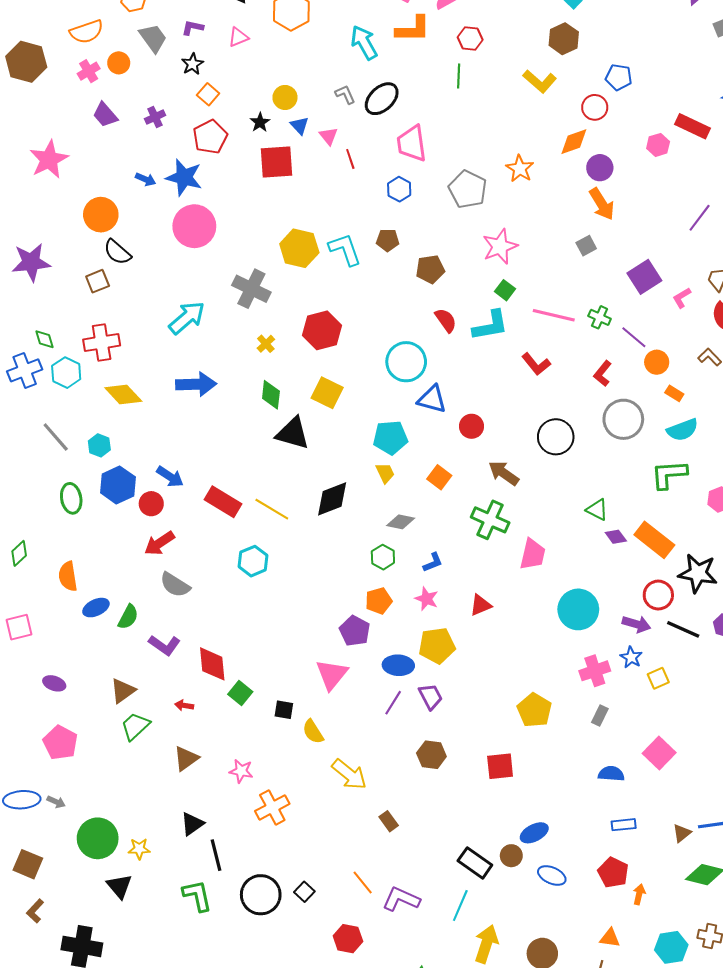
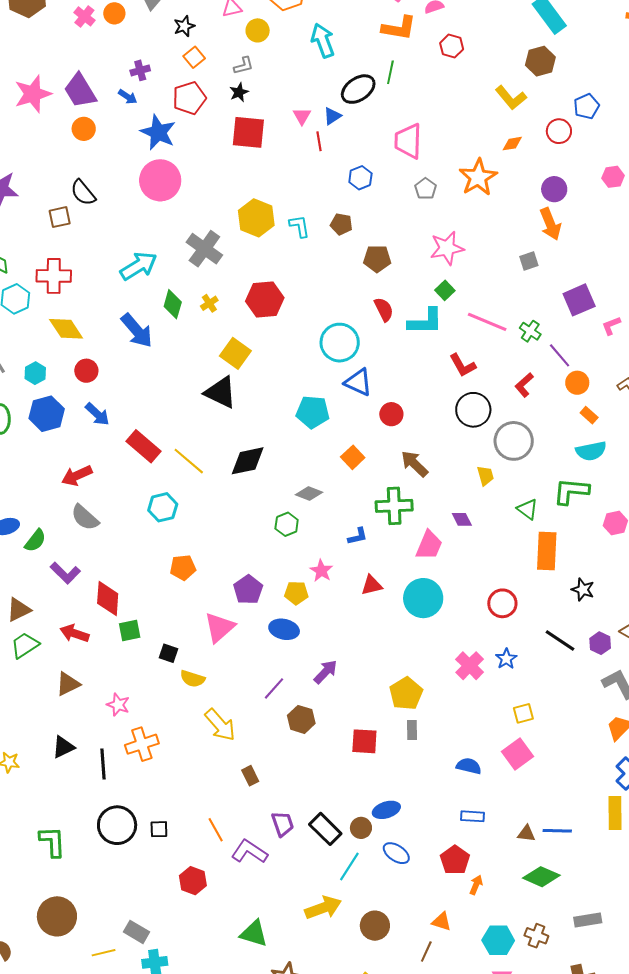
cyan arrow: (364, 43) -> (323, 40), moved
pink cross: (89, 71) -> (84, 16), turned -30
green line: (459, 76) -> (390, 72), moved
blue pentagon: (619, 77) -> (586, 106), turned 30
gray L-shape: (345, 94) -> (243, 66), moved, turned 90
yellow circle: (285, 97) -> (258, 30), moved
purple trapezoid: (105, 115) -> (80, 91), moved, size x1.4
blue triangle: (299, 126) -> (332, 116), moved, turned 30
orange diamond: (574, 142) -> (512, 144), moved, size x0.7
pink trapezoid: (412, 143) -> (408, 141), moved
orange star: (520, 169) -> (478, 177), size x1.4
blue arrow: (146, 179) -> (128, 97), moved
gray pentagon: (468, 189) -> (425, 189), size x0.6
orange circle: (101, 215) -> (84, 129), moved, size x0.7
cyan L-shape: (345, 249) -> (299, 226), size x0.7
blue arrow: (196, 384) -> (137, 331), turned 42
yellow square: (327, 393) -> (235, 353), moved
green diamond: (271, 395) -> (173, 304), moved
gray circle: (623, 419) -> (514, 441), moved
black circle: (556, 437) -> (473, 410), moved
yellow trapezoid: (385, 473) -> (485, 476), moved
red circle: (151, 504) -> (86, 371), moved
green triangle: (597, 510) -> (527, 509), moved
green cross: (490, 520) -> (394, 506), turned -36
purple diamond: (616, 537) -> (462, 519), moved
orange rectangle: (654, 540) -> (547, 551), turned 45
blue L-shape: (433, 562) -> (358, 536), moved
black star: (698, 573) -> (583, 590), size x0.6
red circle: (658, 595) -> (502, 603), moved
orange pentagon: (379, 601) -> (183, 568), moved
cyan circle: (578, 609) -> (423, 598), moved
purple arrow: (636, 624) -> (326, 672), moved, turned -72
yellow pentagon: (437, 646) -> (296, 593), moved, size x0.7
pink cross: (595, 671) -> (470, 666), turned -36
yellow square: (658, 678) -> (523, 713), moved
green square: (240, 693) -> (130, 631), turned 30
purple trapezoid: (431, 696) -> (283, 824), moved
purple line: (393, 703) -> (274, 688), moved
red arrow: (184, 705) -> (74, 633), size x1.6
gray rectangle: (600, 715) -> (412, 730), moved, turned -36
yellow semicircle: (313, 732) -> (193, 679), turned -50
brown triangle: (682, 833) -> (526, 834), turned 36
black line: (216, 855) -> (103, 764), moved
black square: (304, 892) -> (159, 829), turned 36
green L-shape: (197, 896) -> (52, 842), moved
cyan line: (460, 905) -> (349, 867), moved
yellow arrow: (486, 944) -> (323, 908), turned 42

